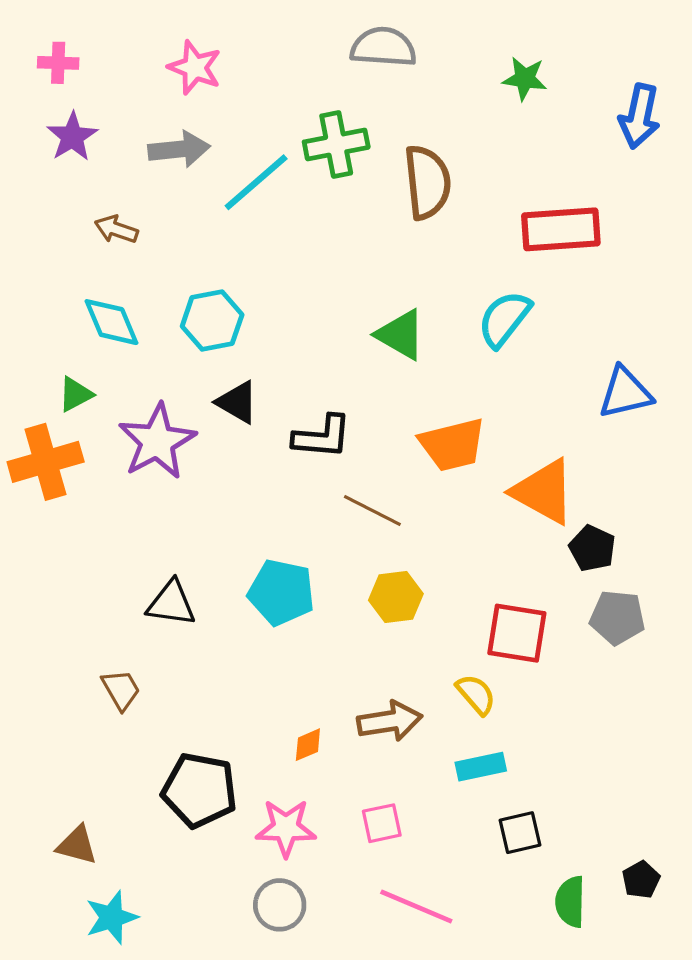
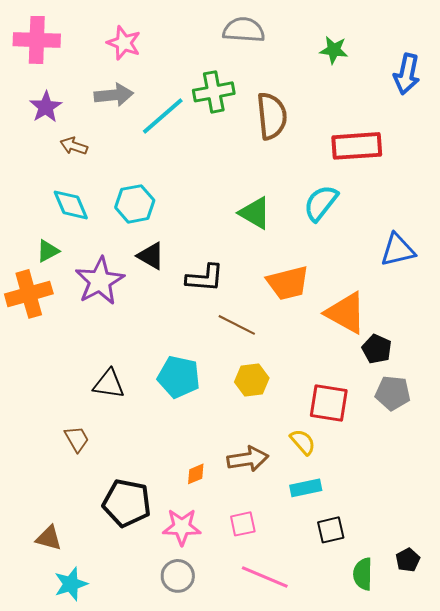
pink cross: (58, 63) -> (37, 40), size x1.8
purple star: (72, 137) -> (46, 107), moved

